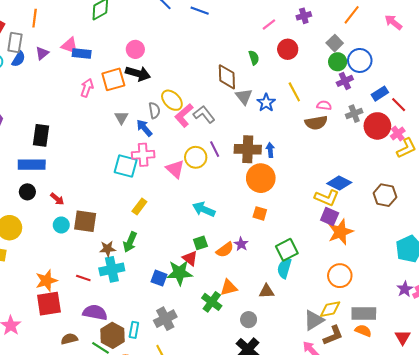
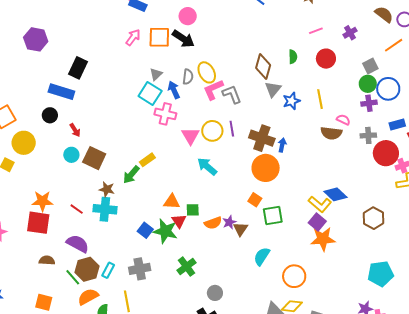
purple cross: (304, 16) -> (350, 33), turned -32
cyan square: (126, 166) -> (150, 93), moved
cyan arrow: (204, 209) -> (207, 167), moved
green arrow: (130, 242) -> (131, 175), moved
green square: (287, 250) -> (273, 215), moved
orange circle: (340, 276) -> (294, 276), moved
orange triangle: (229, 288) -> (172, 202), moved
brown triangle: (267, 291) -> (240, 229), moved, turned 49

